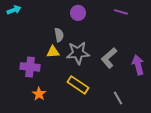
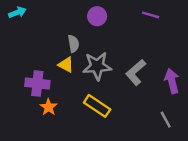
yellow triangle: (53, 52) -> (66, 65), turned 32
orange star: (39, 94) -> (49, 107), moved
gray line: (118, 98) -> (166, 120), moved

